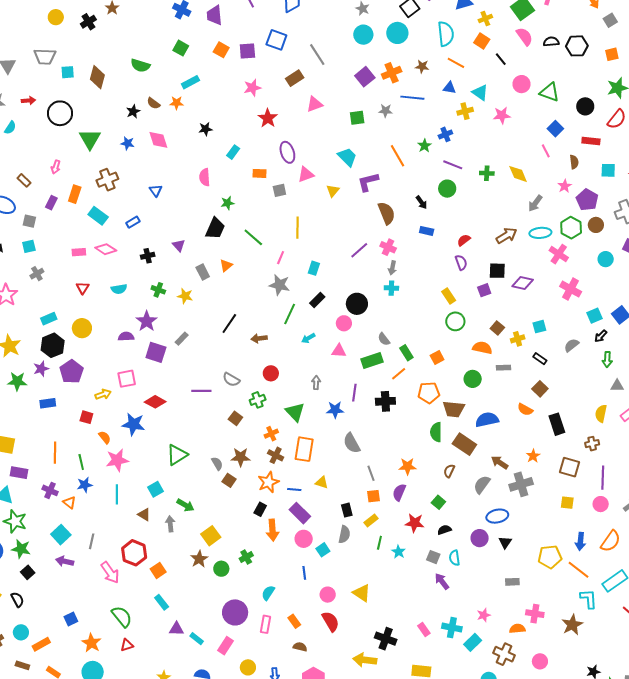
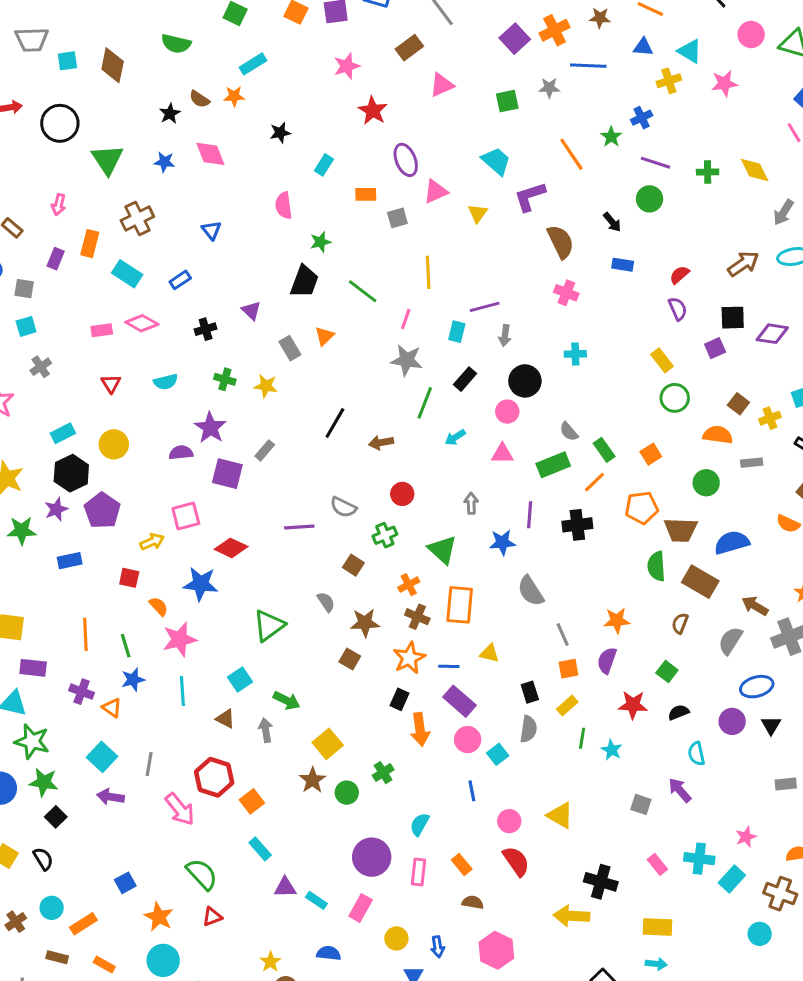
purple line: (359, 250) -> (485, 307), moved, turned 30
gray arrow: (392, 268) -> (505, 336), moved
gray semicircle: (217, 464) -> (326, 602), moved
gray square: (433, 557) -> (641, 804), moved

